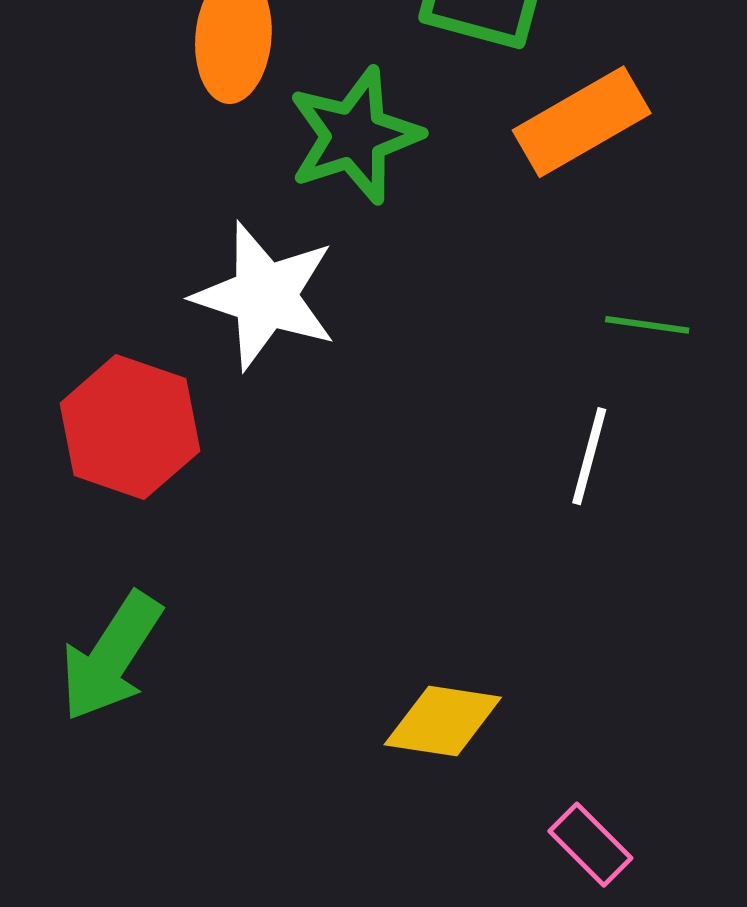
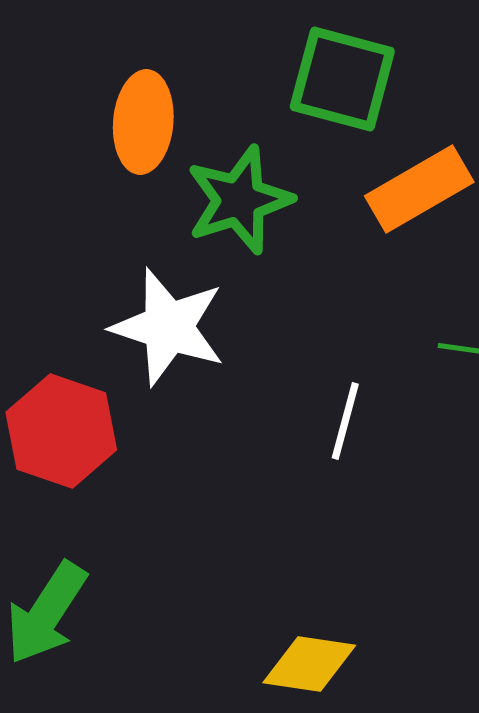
white line: (589, 456) -> (345, 421), moved

